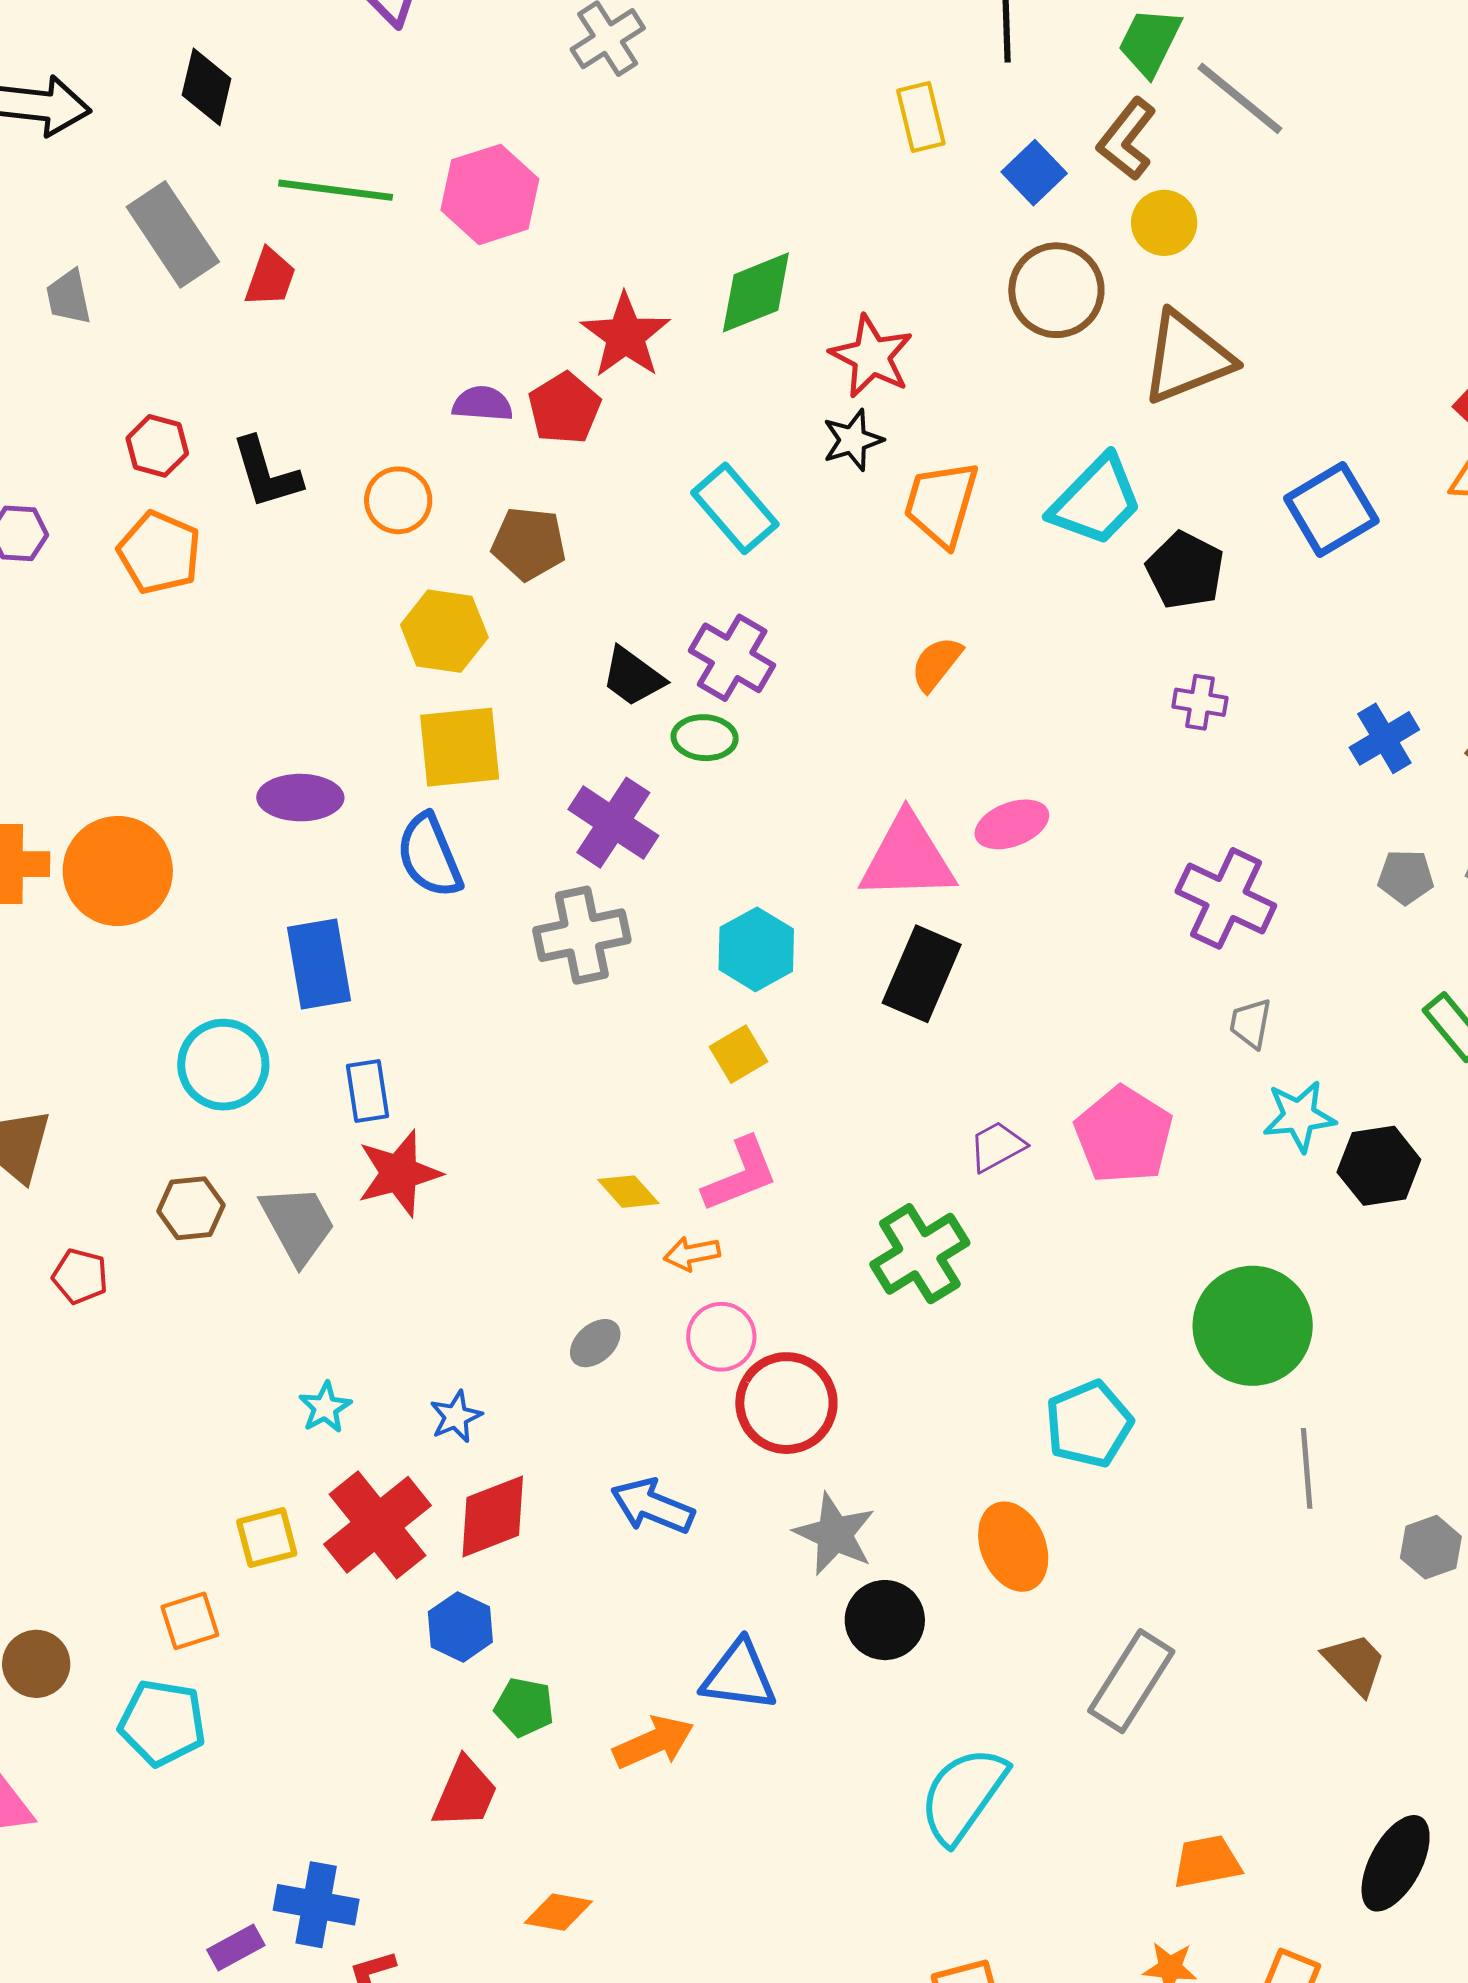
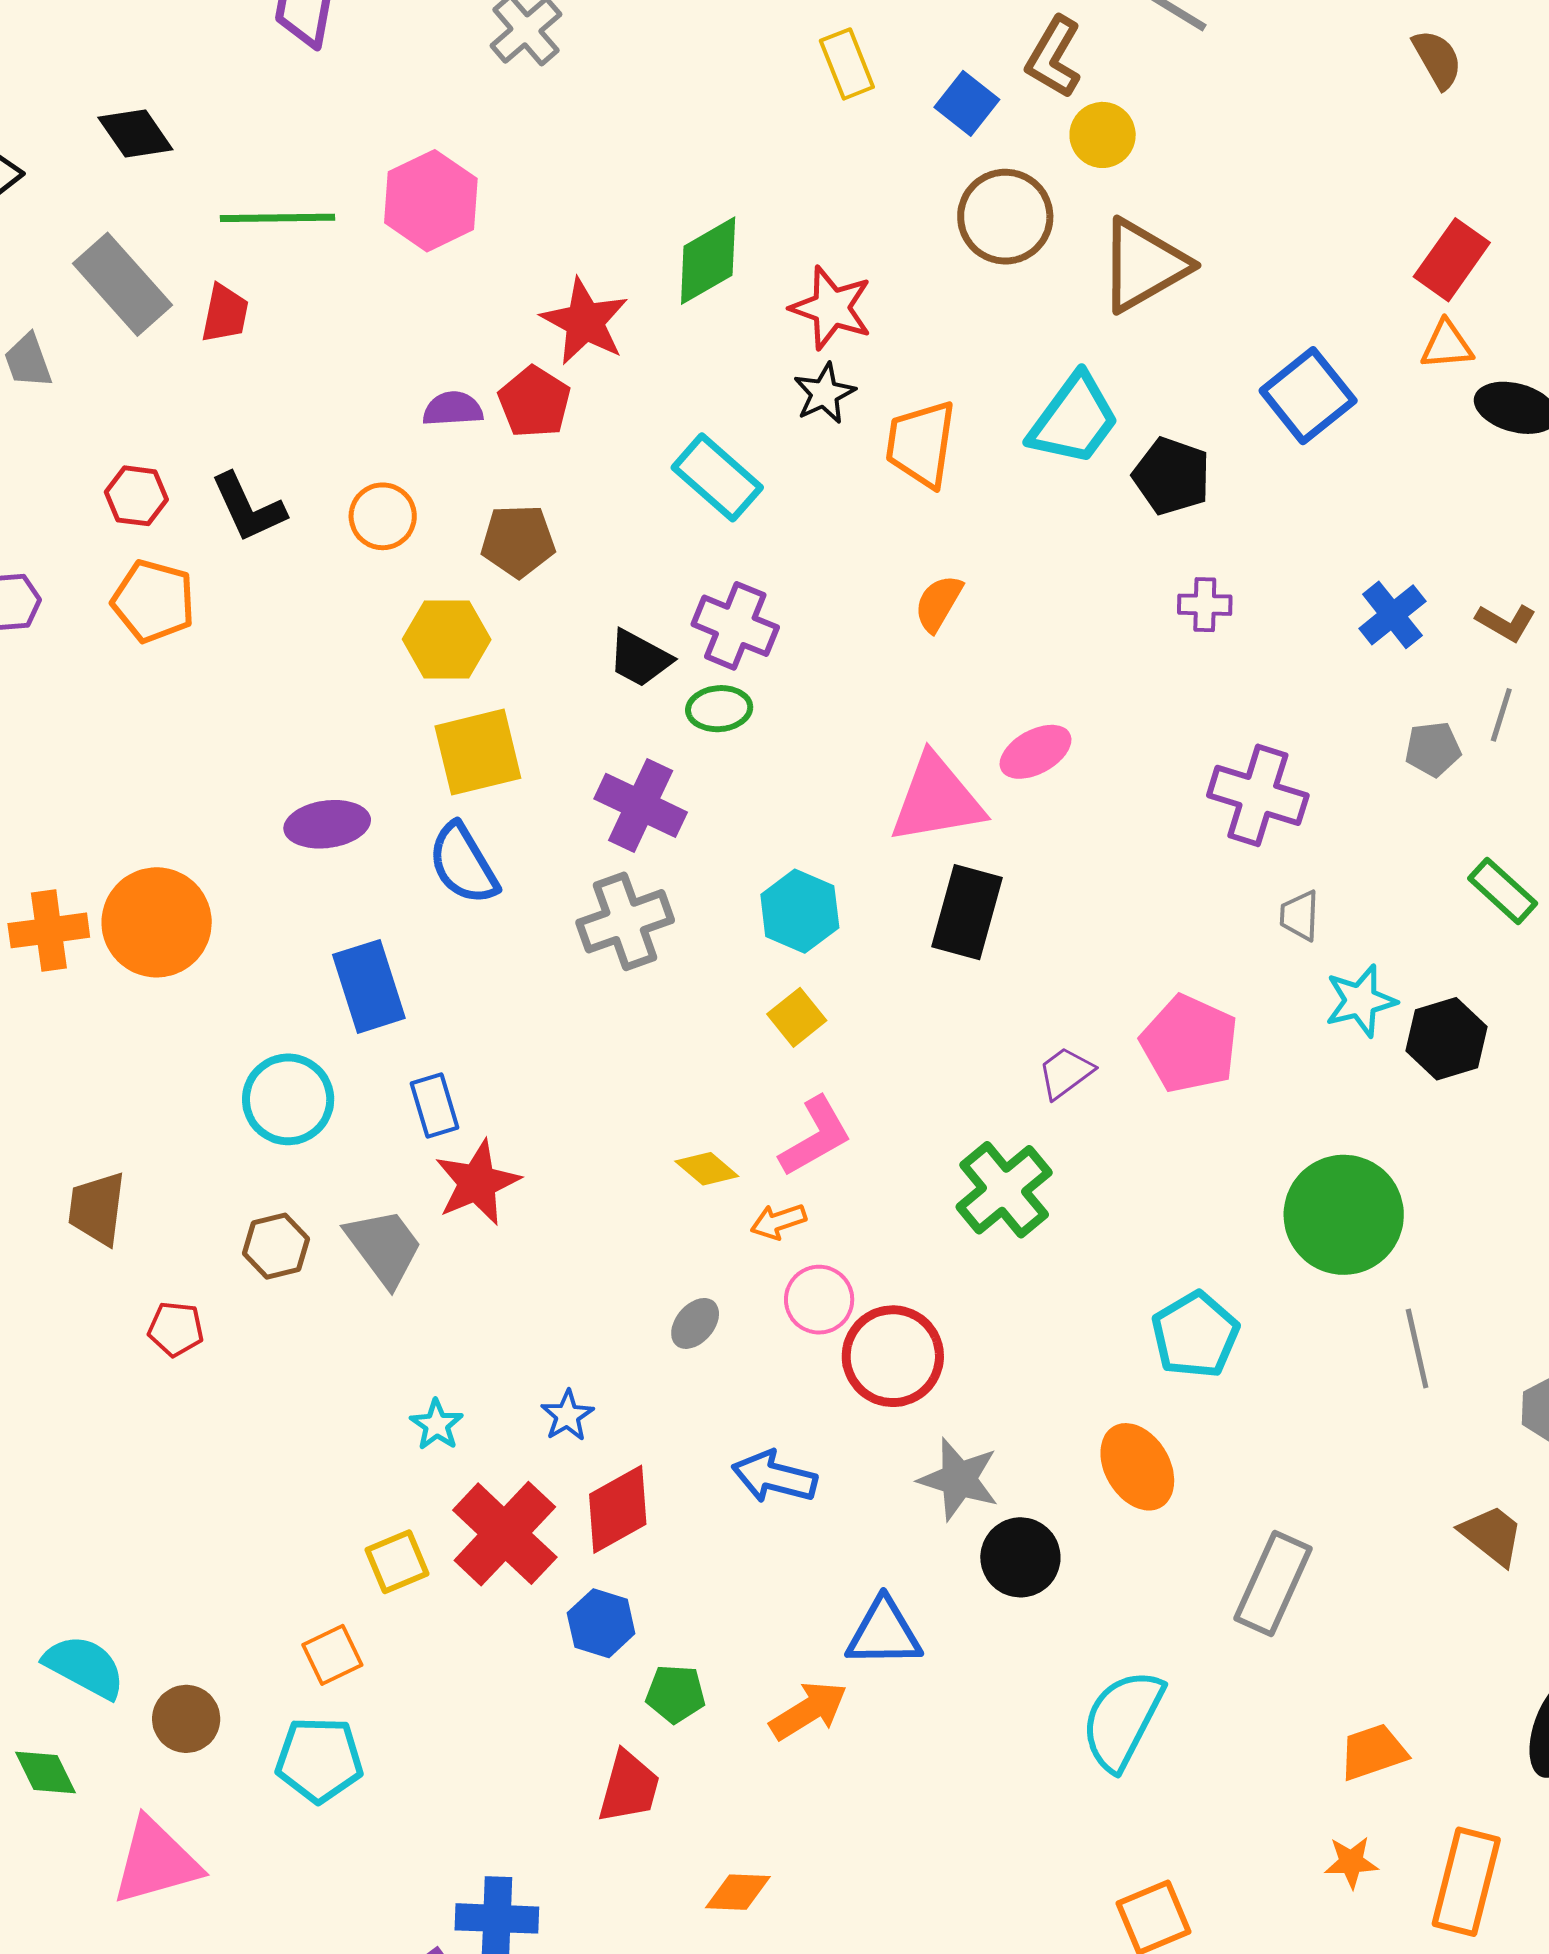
black diamond: (207, 87) -> (135, 134), turned -40

